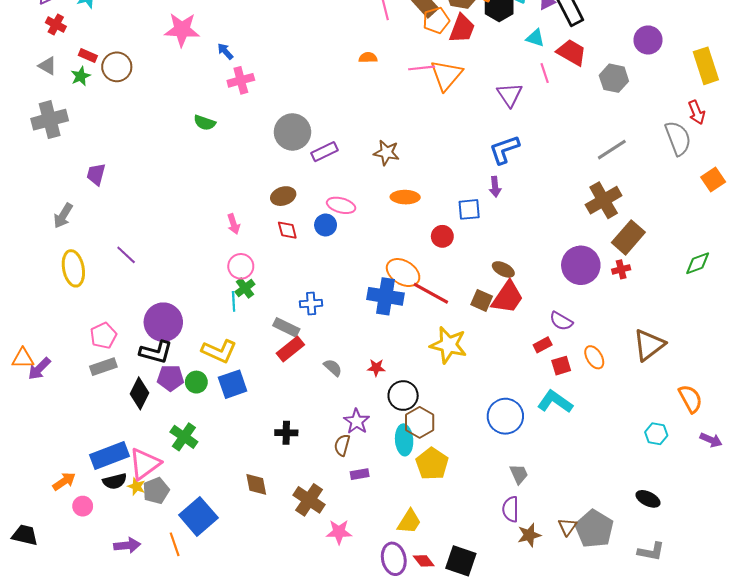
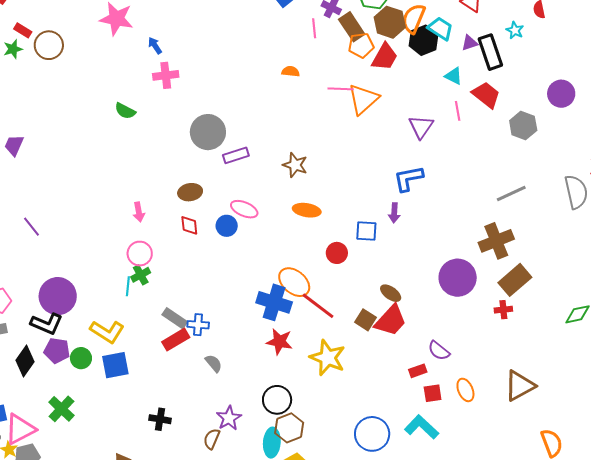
purple circle: (581, 265) -> (458, 278), moved
blue cross: (311, 304) -> (198, 325), moved
red star: (376, 368) -> (279, 342), moved, size x1.5

